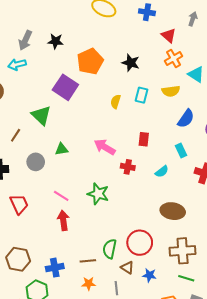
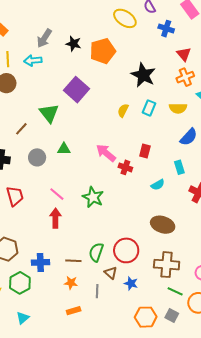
orange pentagon: (90, 61) -> (103, 51), moved
black star: (131, 63) -> (143, 75), size x1.4
red cross: (128, 167) -> (125, 167), moved
green line: (186, 278) -> (175, 291), moved

